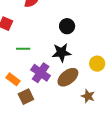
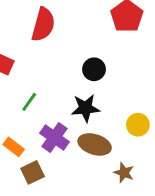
green line: (23, 49) -> (29, 102), turned -56
brown ellipse: (68, 77) -> (95, 144), turned 55

